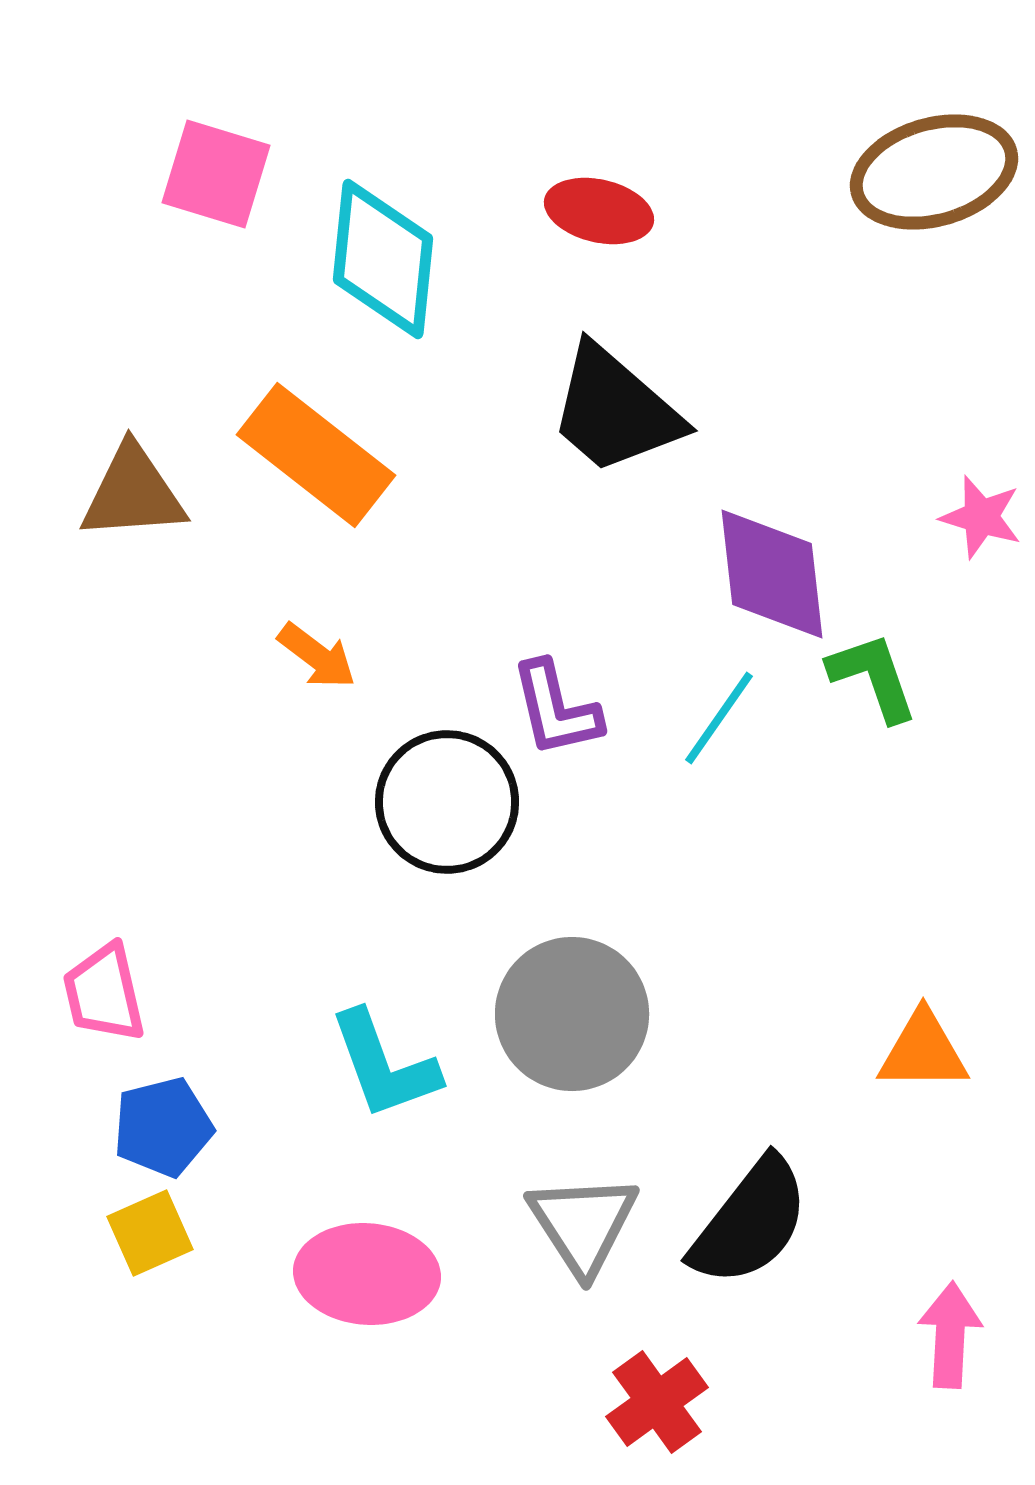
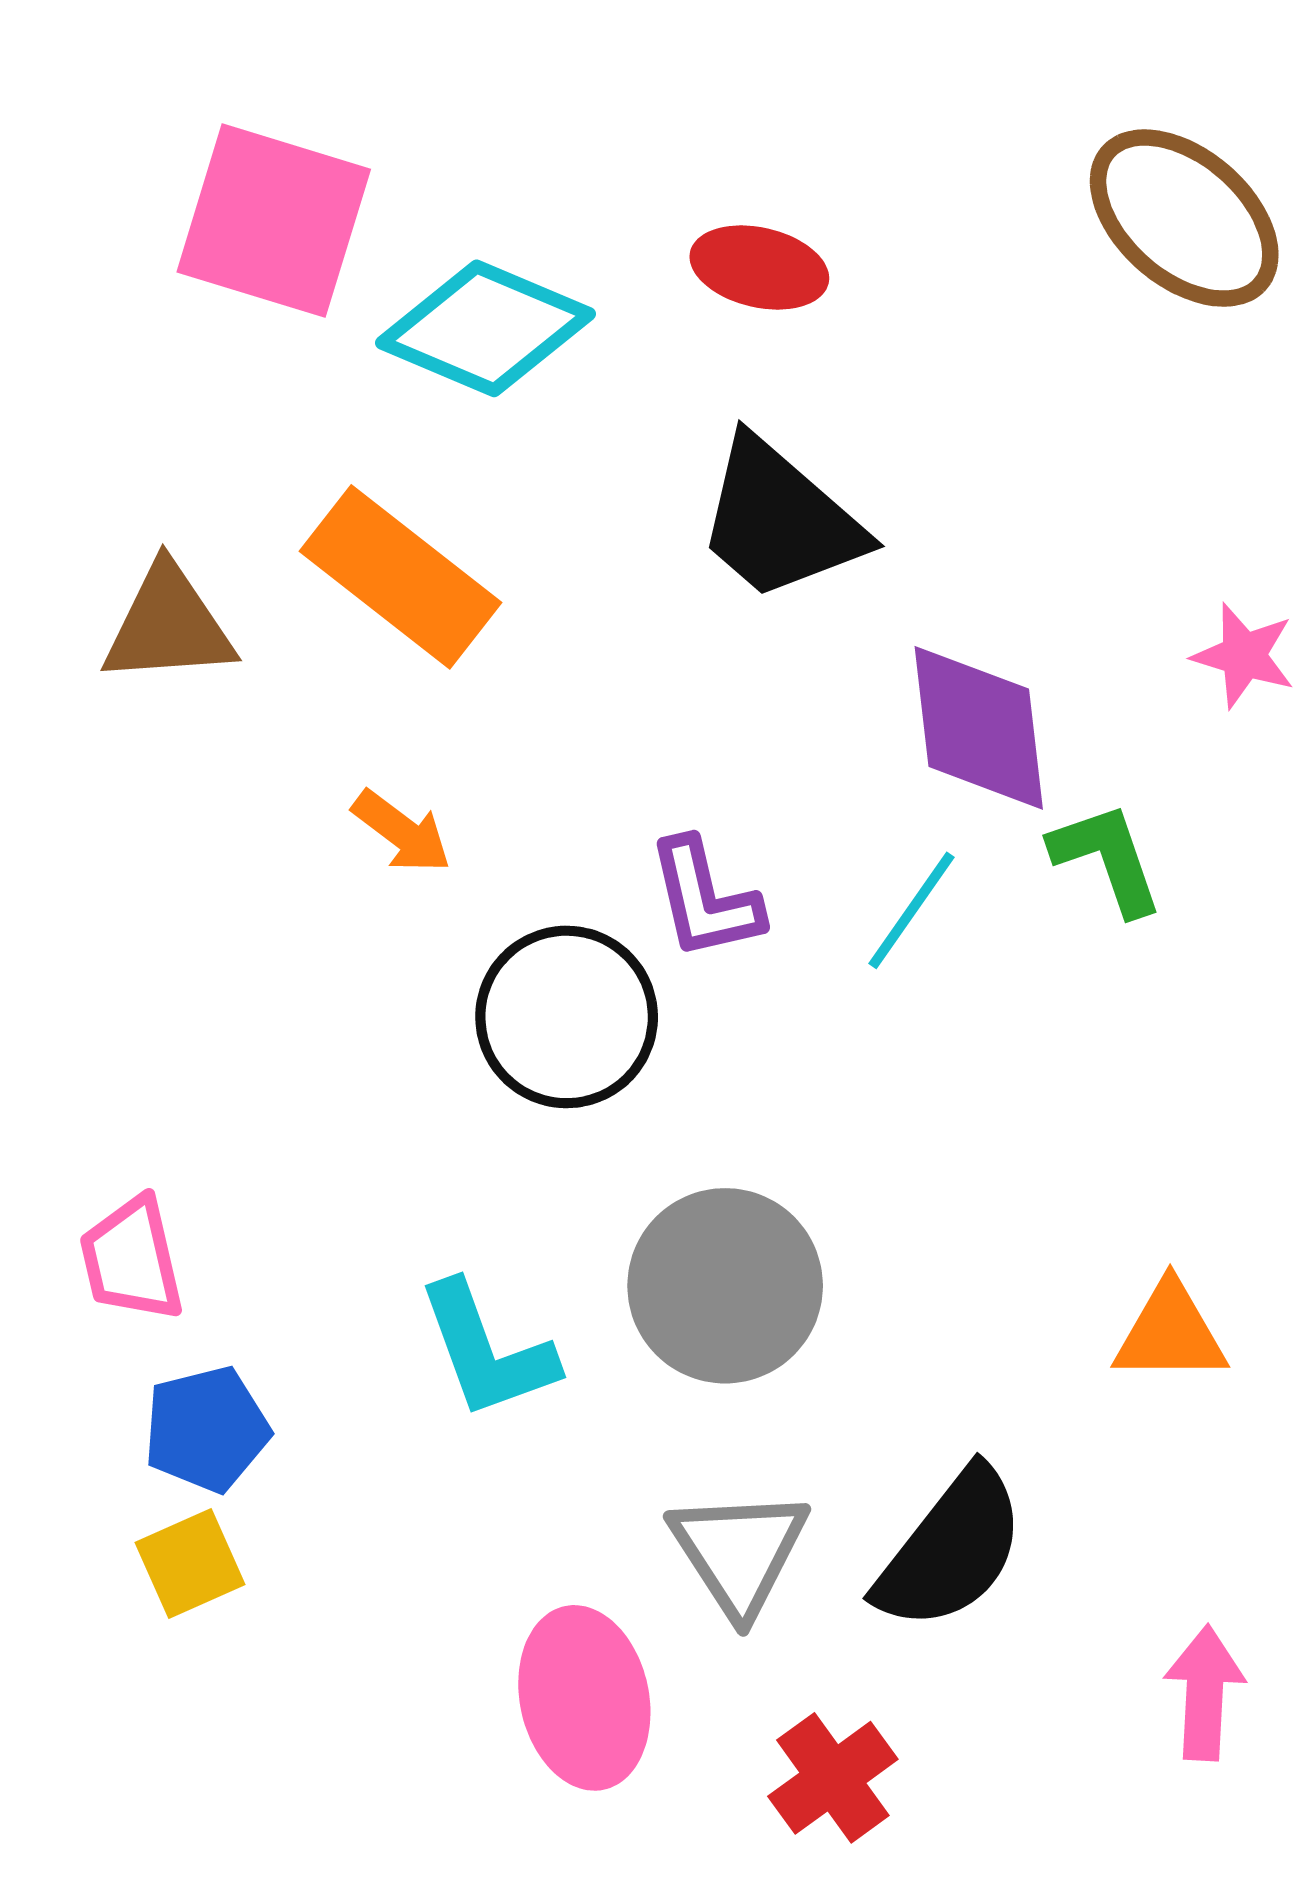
brown ellipse: (934, 172) -> (1184, 218), turned 57
pink square: (216, 174) -> (274, 221), size x1.4
cyan diamond: (383, 259) -> (485, 328), turned -73
pink ellipse: (367, 1274) -> (584, 1698), moved, turned 74

